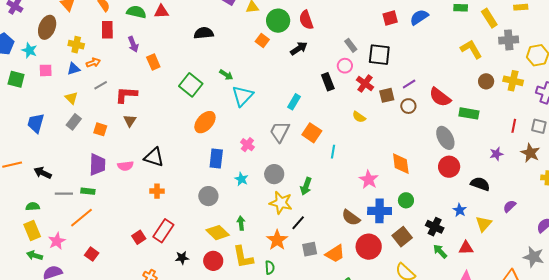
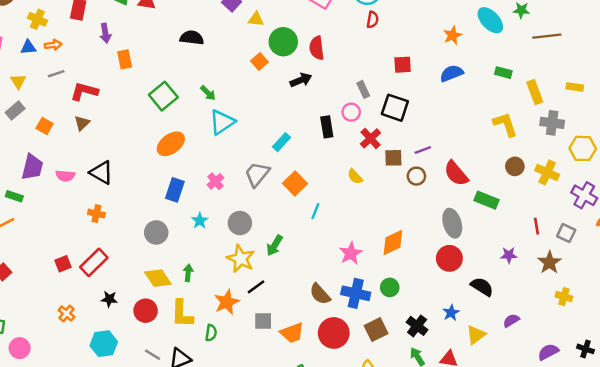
red square: (390, 18) -> (403, 65), moved
red line: (514, 126) -> (537, 226), turned -32
orange diamond: (401, 164) -> (393, 242), turned 60

